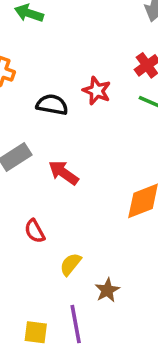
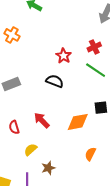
black semicircle: (52, 105) -> (55, 81), moved
red arrow: (63, 173) -> (42, 120), moved

